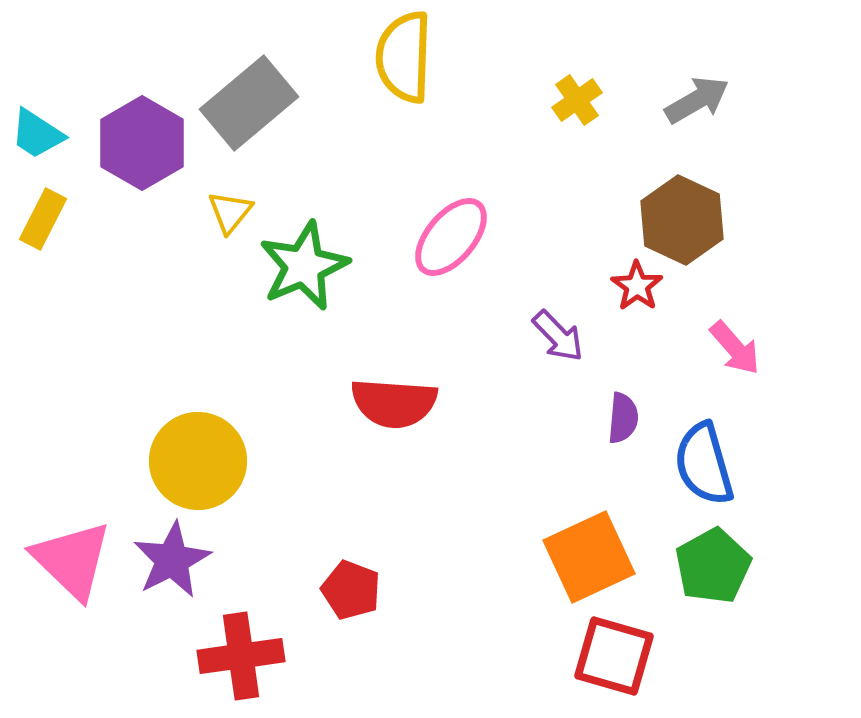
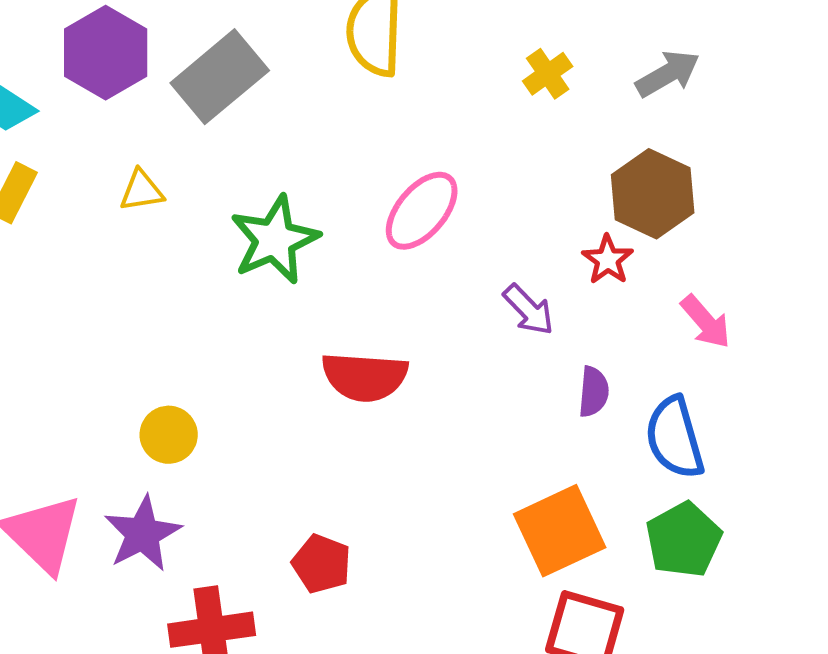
purple hexagon: (142, 143) -> (106, 53), moved
yellow triangle: (230, 212) -> (142, 191), moved, turned 42
yellow circle: (198, 461) -> (169, 435), size x0.6

